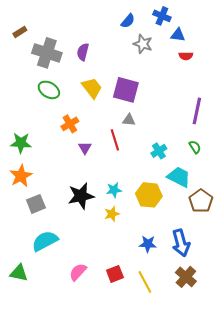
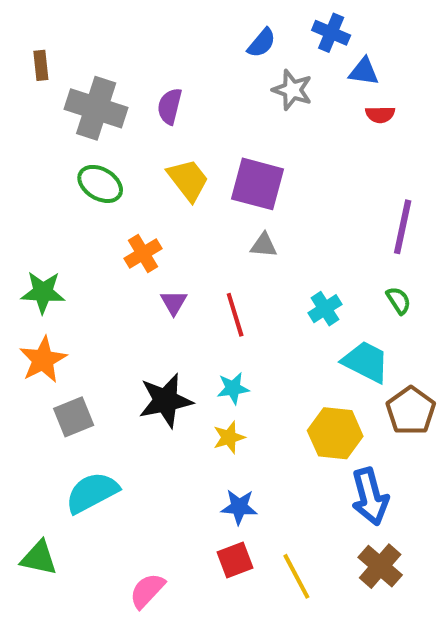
brown rectangle: (20, 32) -> (41, 65), turned -64
red line: (115, 140) -> (235, 315), moved
yellow hexagon: (149, 195) -> (335, 433), moved
blue star: (148, 244) -> (239, 507), moved
pink semicircle: (78, 272) -> (147, 591), moved

